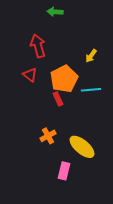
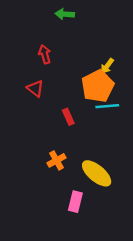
red arrow: (38, 46) -> (45, 54), size x0.7
orange pentagon: (64, 79) -> (98, 86), moved

